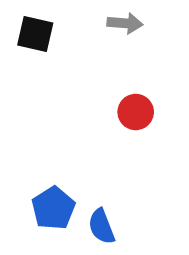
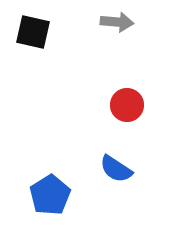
blue semicircle: (101, 226) -> (116, 169), moved, turned -36

